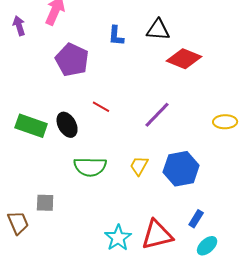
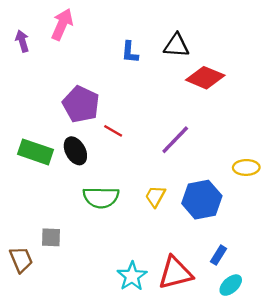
purple pentagon: (72, 60) -> (81, 104), moved
yellow ellipse: (225, 122) -> (246, 167), moved

